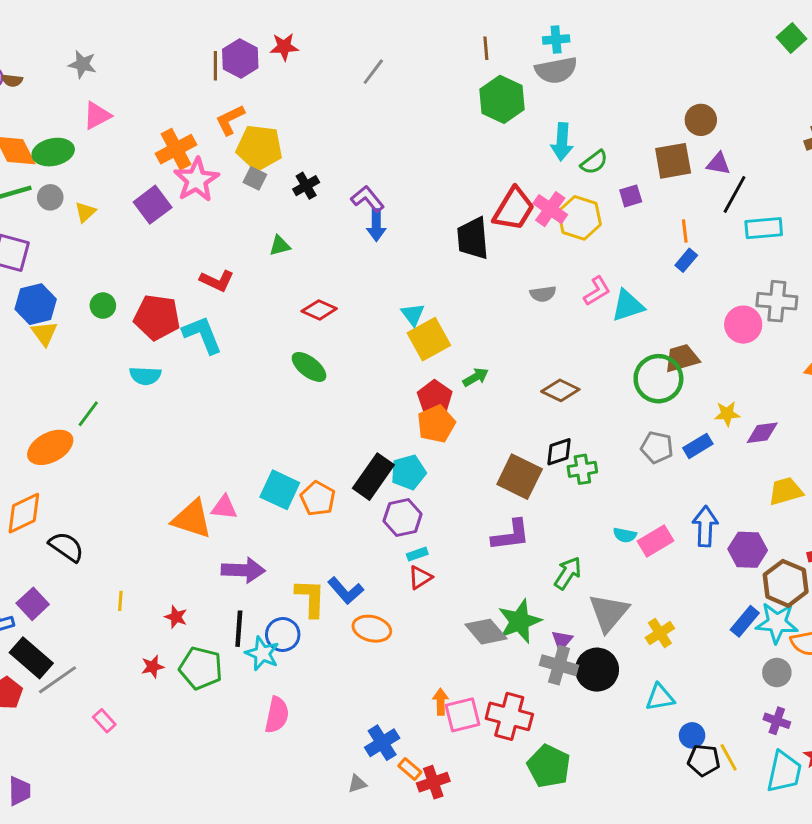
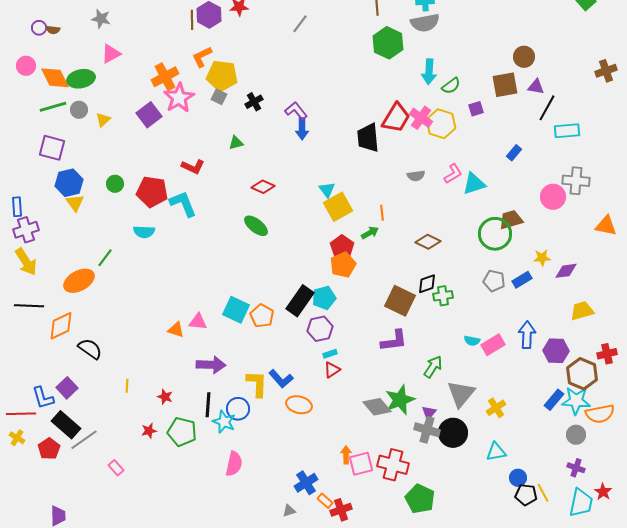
orange line: (685, 231) -> (382, 213), moved
orange triangle: (192, 519) -> (176, 330), size x0.6

